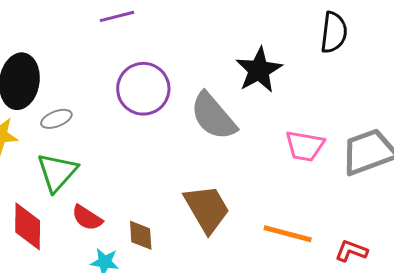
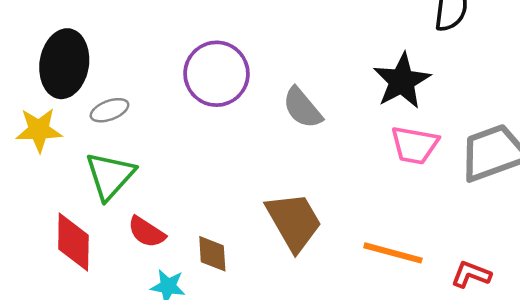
black star: (259, 70) -> (402, 81), moved
gray semicircle: (213, 116) -> (302, 108), size x0.7

